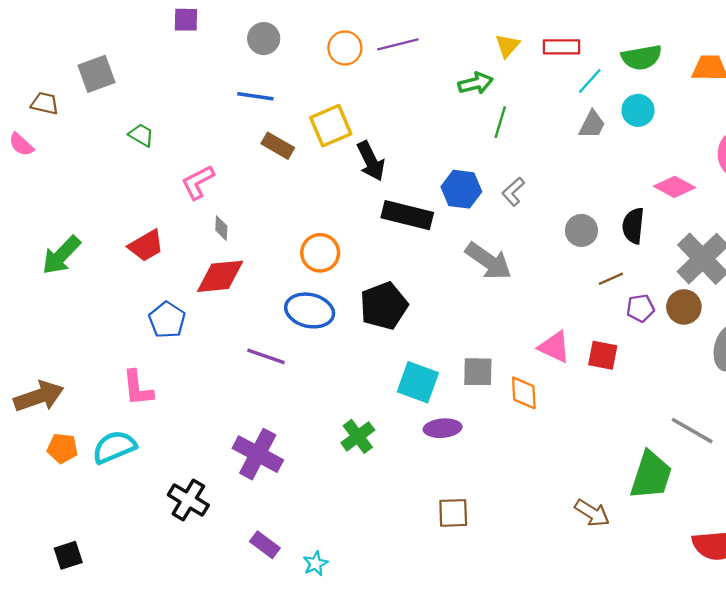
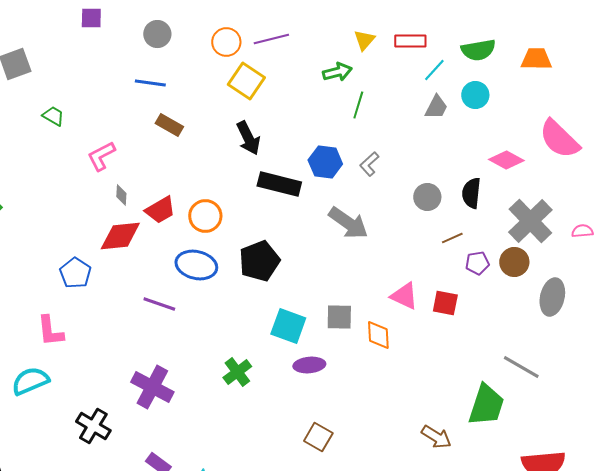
yellow square: (331, 126) -> (246, 81), moved, turned -33
red trapezoid: (146, 246) -> (160, 210), moved
brown square: (453, 513) -> (318, 437), turned 32

